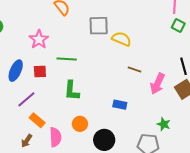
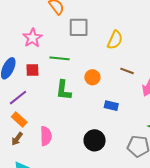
gray square: (99, 26) -> (79, 27), moved
yellow semicircle: (121, 39) -> (115, 40), turned 90
orange rectangle: (37, 120) -> (19, 120), moved
orange circle: (80, 124) -> (92, 77), moved

